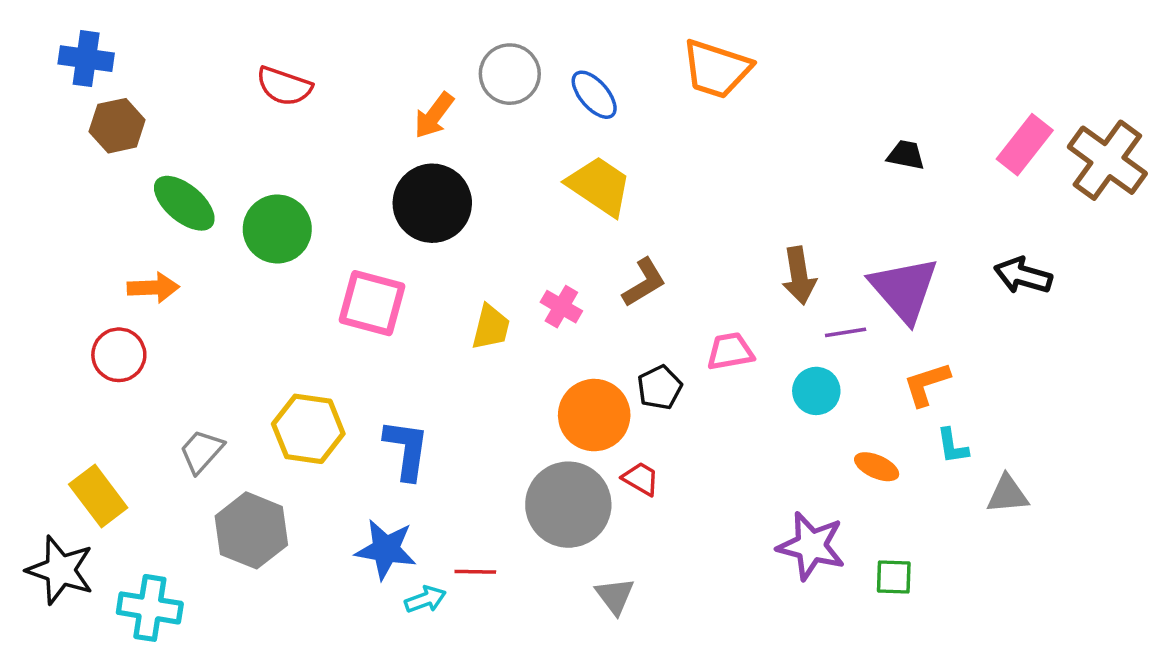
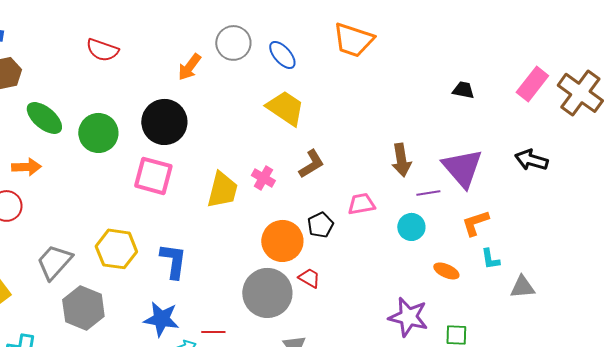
black circle: (432, 203) -> (164, 122), moved
yellow trapezoid: (491, 327) -> (222, 190), size x1.4
gray trapezoid: (201, 451) -> (54, 262), size x1.4

